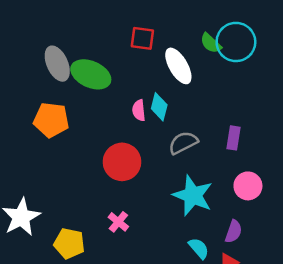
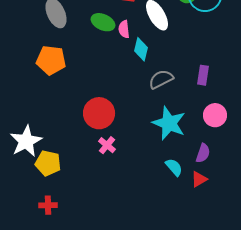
green ellipse: (91, 74) -> (103, 22), moved, size x0.7
pink semicircle: (139, 110) -> (124, 29), moved
red circle: (122, 162) -> (99, 113), moved
yellow pentagon: (69, 243) -> (48, 163), moved

